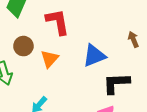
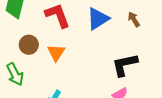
blue triangle: (94, 56) -> (98, 19), moved

